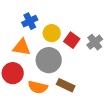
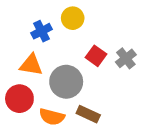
yellow circle: (52, 33) -> (73, 18), moved

